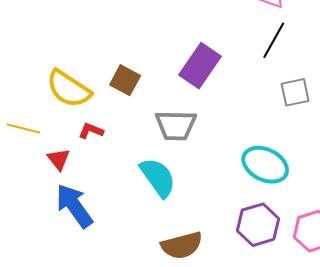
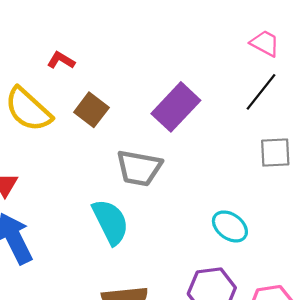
red L-shape: (91, 131) -> (61, 60), moved
cyan ellipse: (265, 165) -> (230, 226), size x0.7

